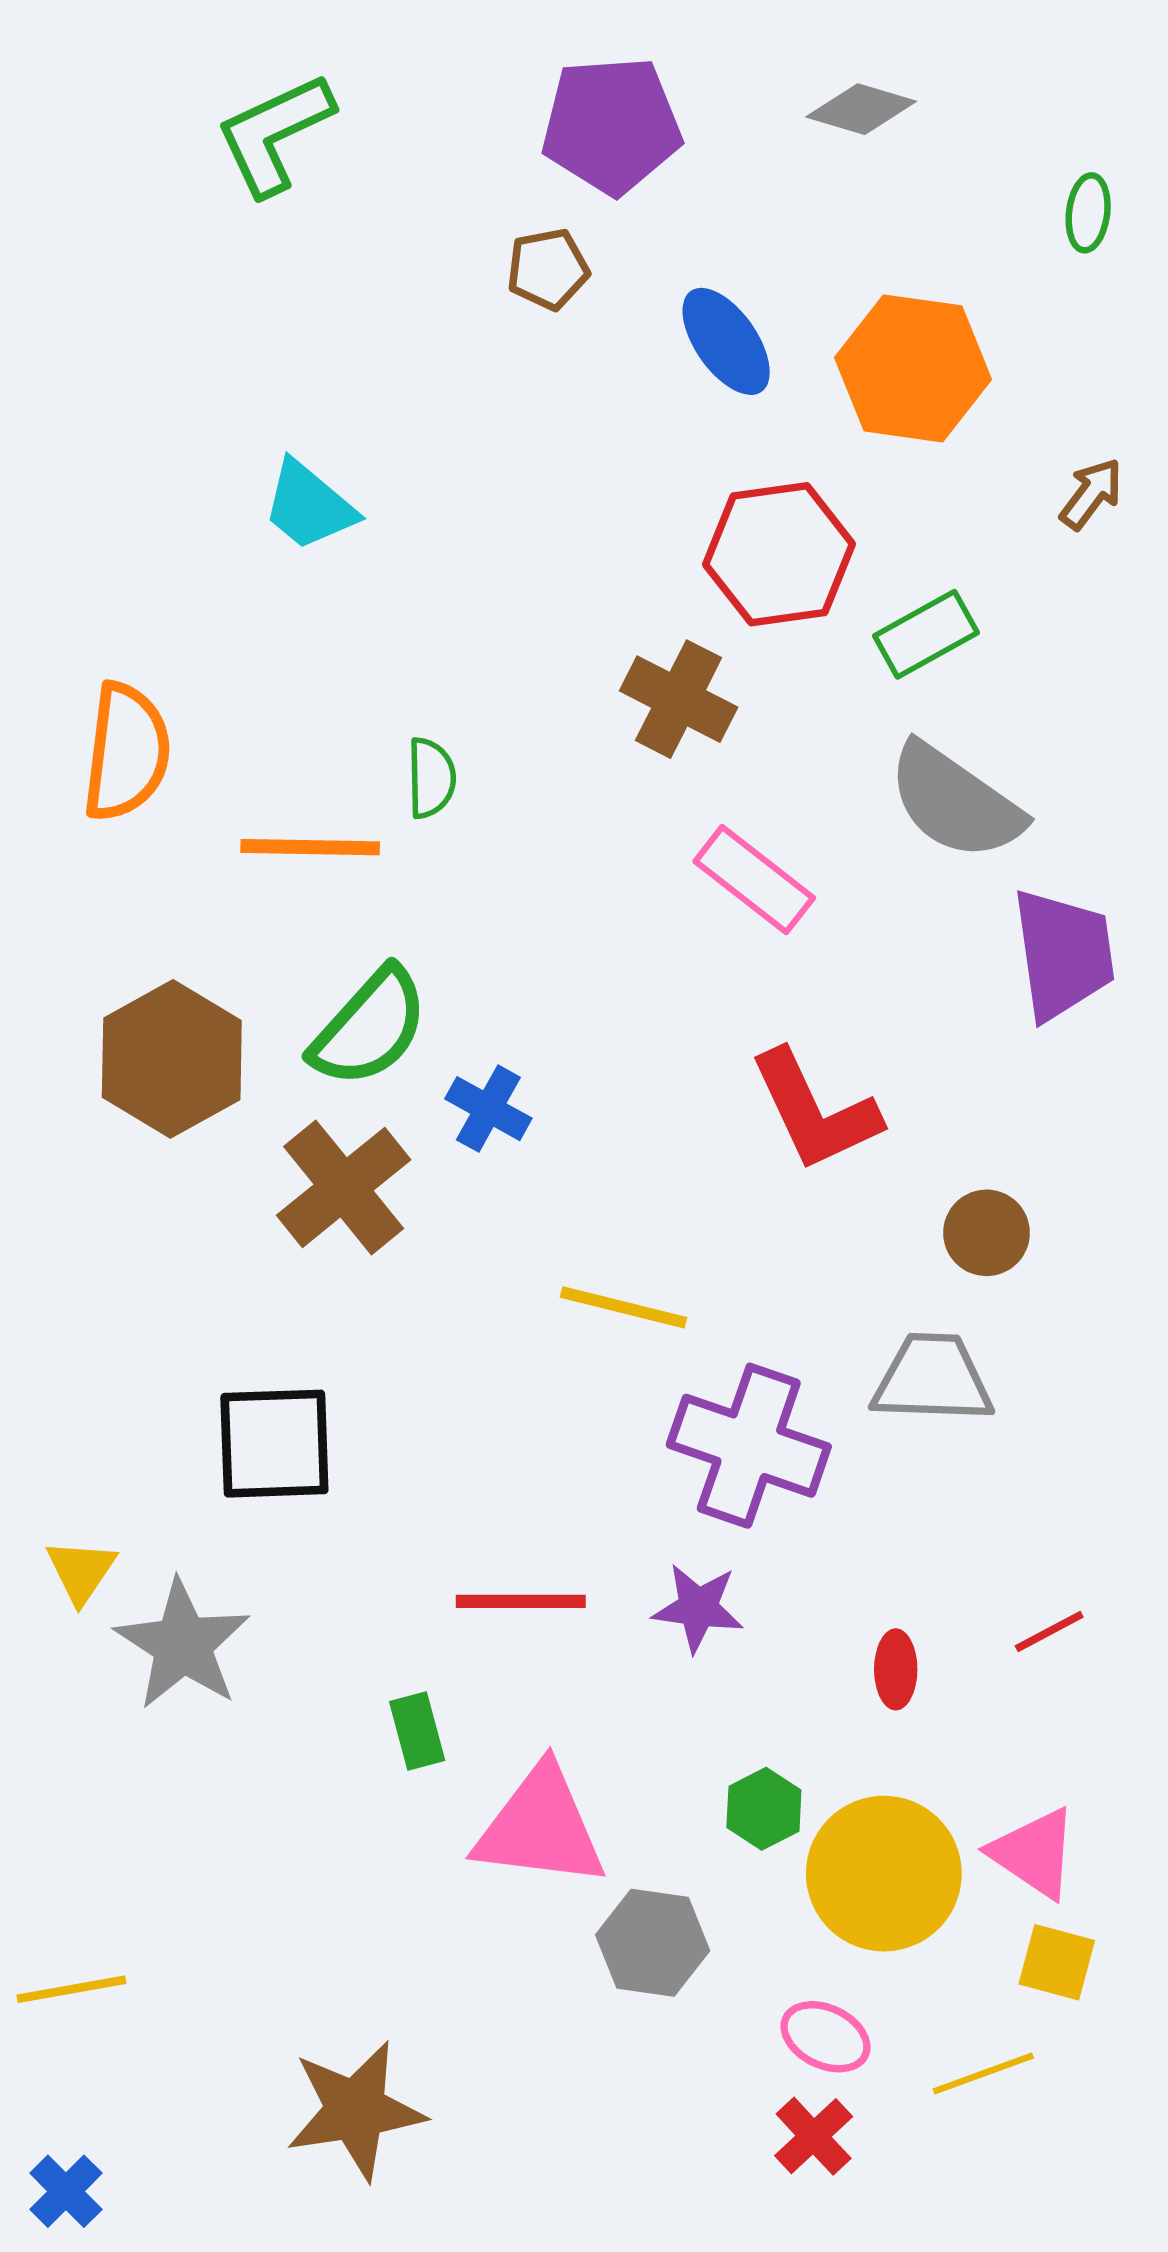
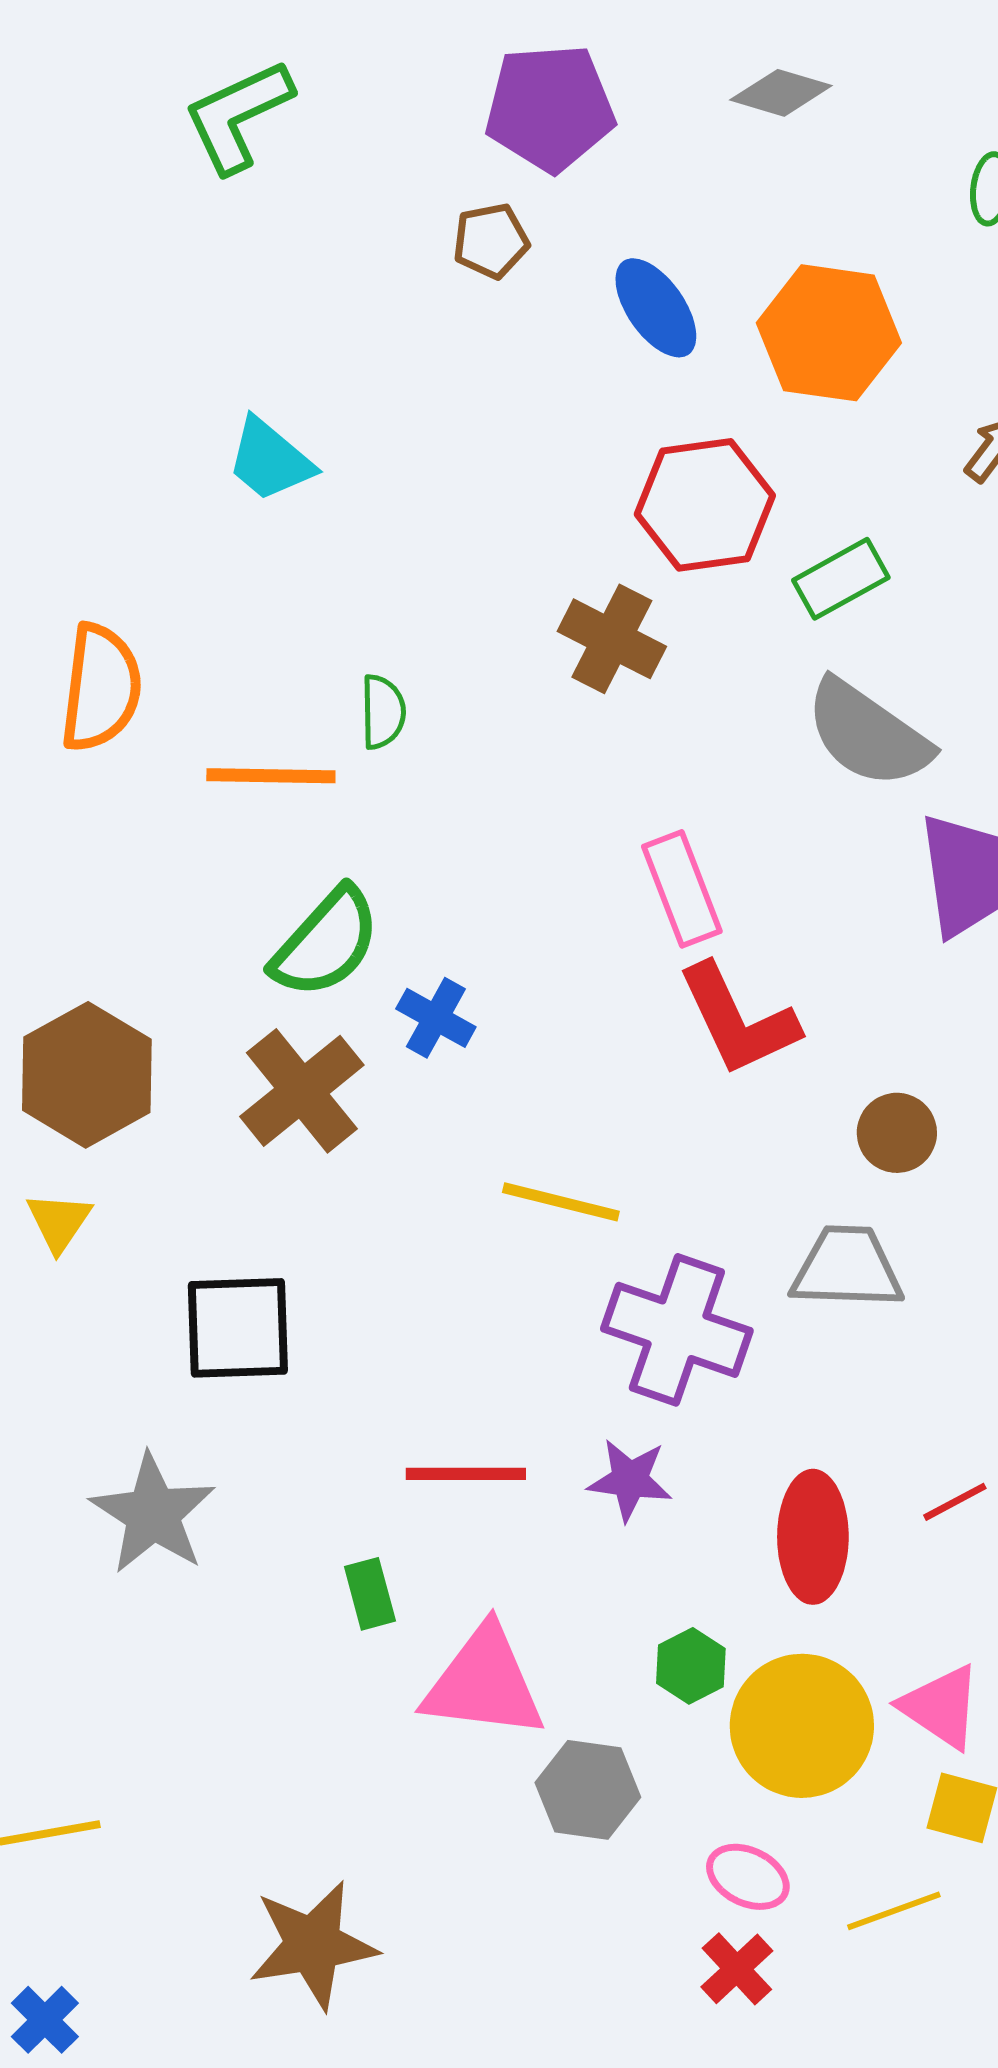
pink rectangle: (754, 880) -> (682, 889), moved, turned 31
brown hexagon: (172, 1059) -> (87, 1075), moved
yellow triangle: (81, 1571) -> (59, 1222), moved
red ellipse: (896, 1669) -> (813, 1537), size x1.8

